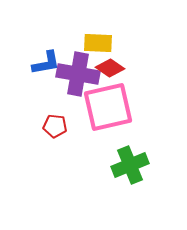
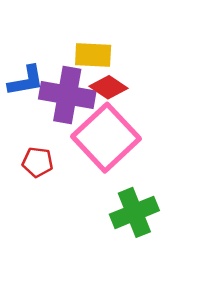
pink square: (108, 107) -> (106, 138), turned -30

